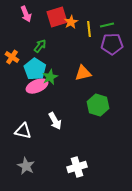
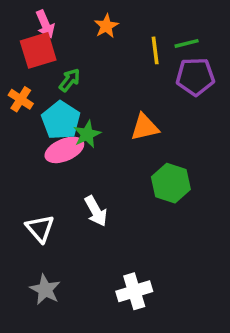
red square: (57, 17) -> (38, 50), moved
orange star: (71, 22) -> (106, 26), moved
white triangle: (23, 131) -> (40, 228), turned 36

